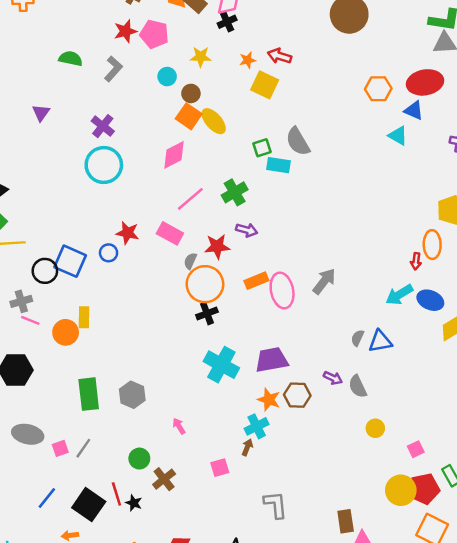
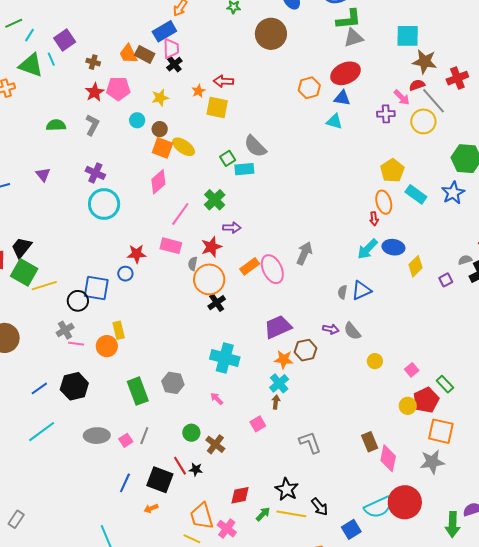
cyan cross: (221, 365) -> (225, 358), moved
yellow circle: (401, 490) -> (408, 406), size x0.7

